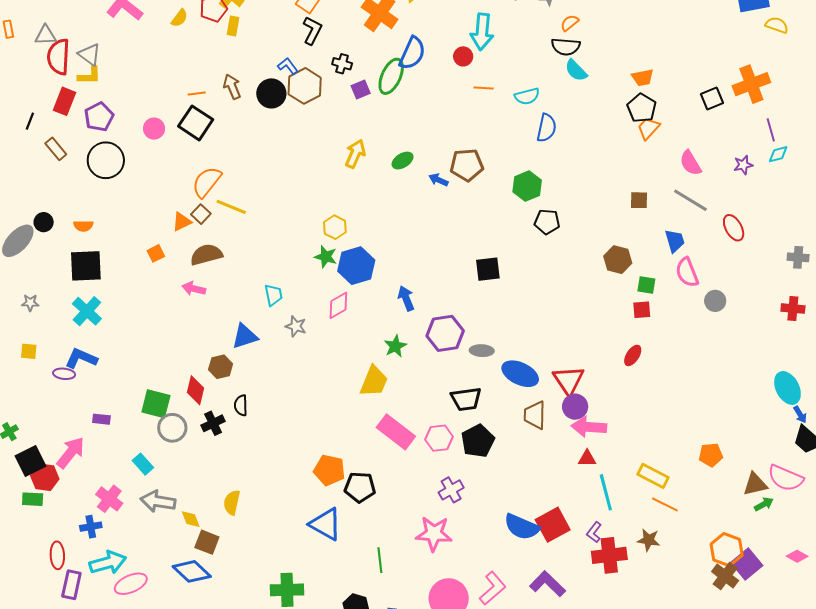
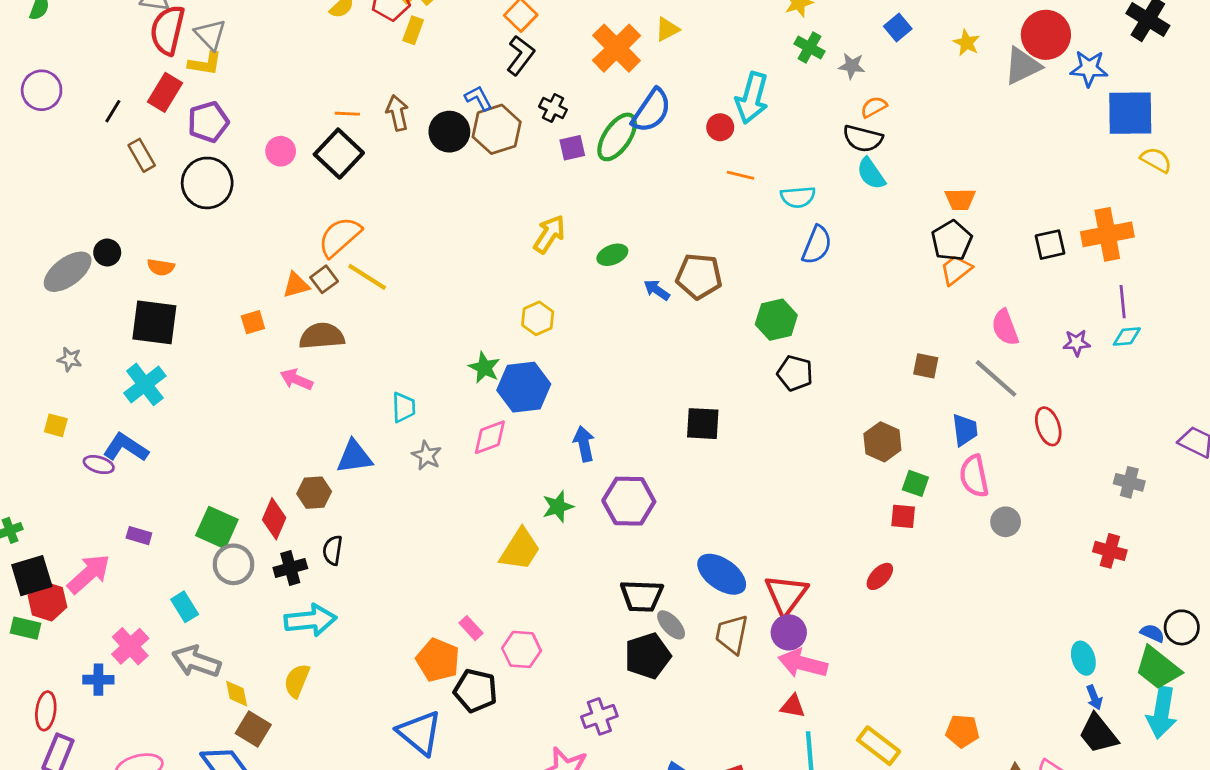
yellow hexagon: (335, 227) -> (538, 318), moved
gray ellipse: (482, 351) -> (671, 625), moved, turned 35
cyan ellipse: (787, 388) -> (1083, 658), size x0.7
pink rectangle: (396, 432) -> (471, 628), moved, size x0.5
pink hexagon: (439, 438) -> (522, 649), moved
cyan arrow: (108, 563) -> (310, 620), moved

